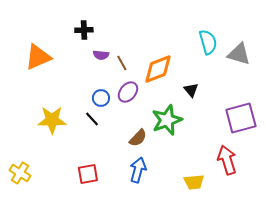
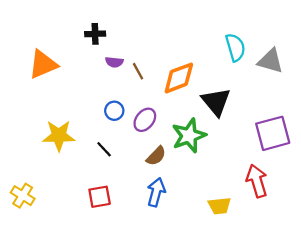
black triangle: (191, 90) -> (216, 102), size x1.8
purple ellipse: (128, 92) -> (145, 120), moved
black line: (92, 119) -> (104, 149), moved

